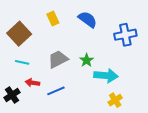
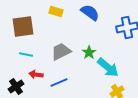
yellow rectangle: (53, 18) -> (56, 11), turned -48
brown square: (19, 34) -> (23, 26), turned 35
cyan arrow: (106, 76) -> (108, 67), turned 35

